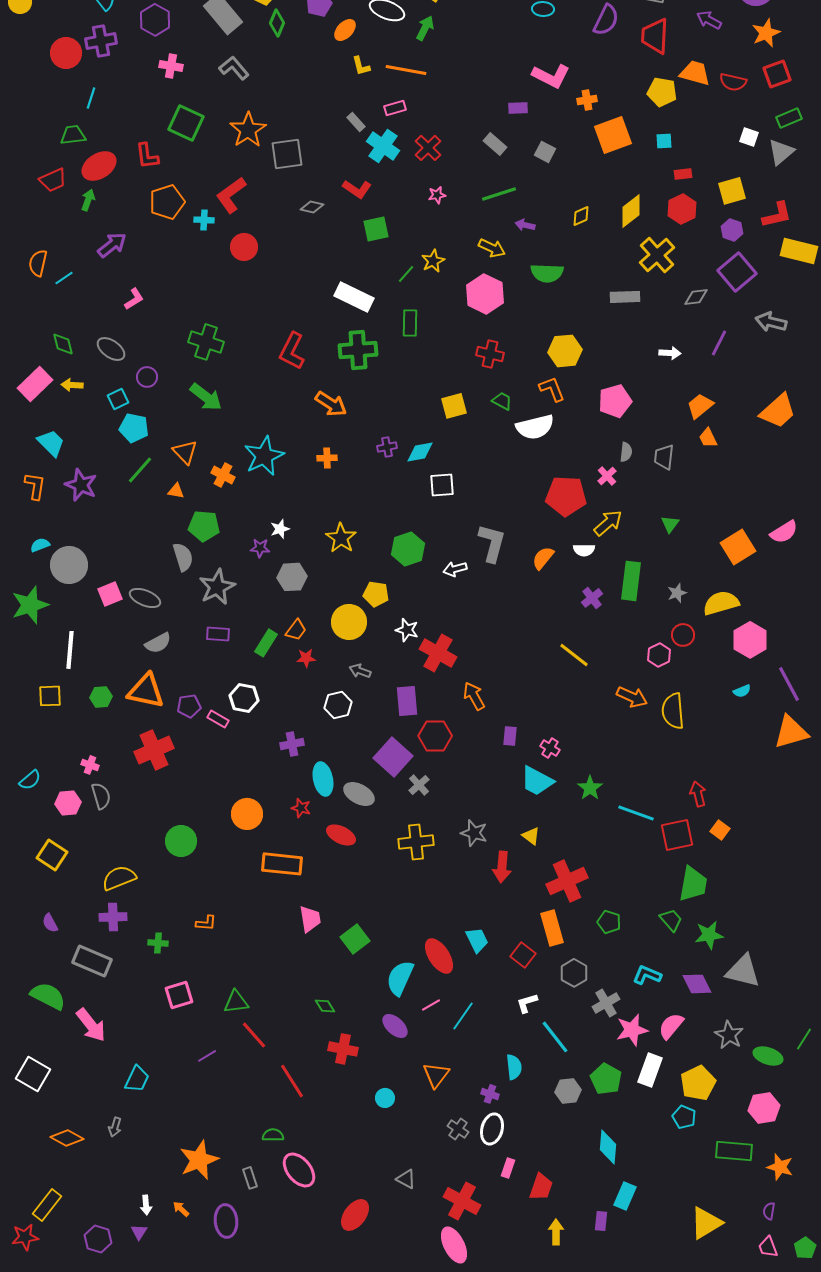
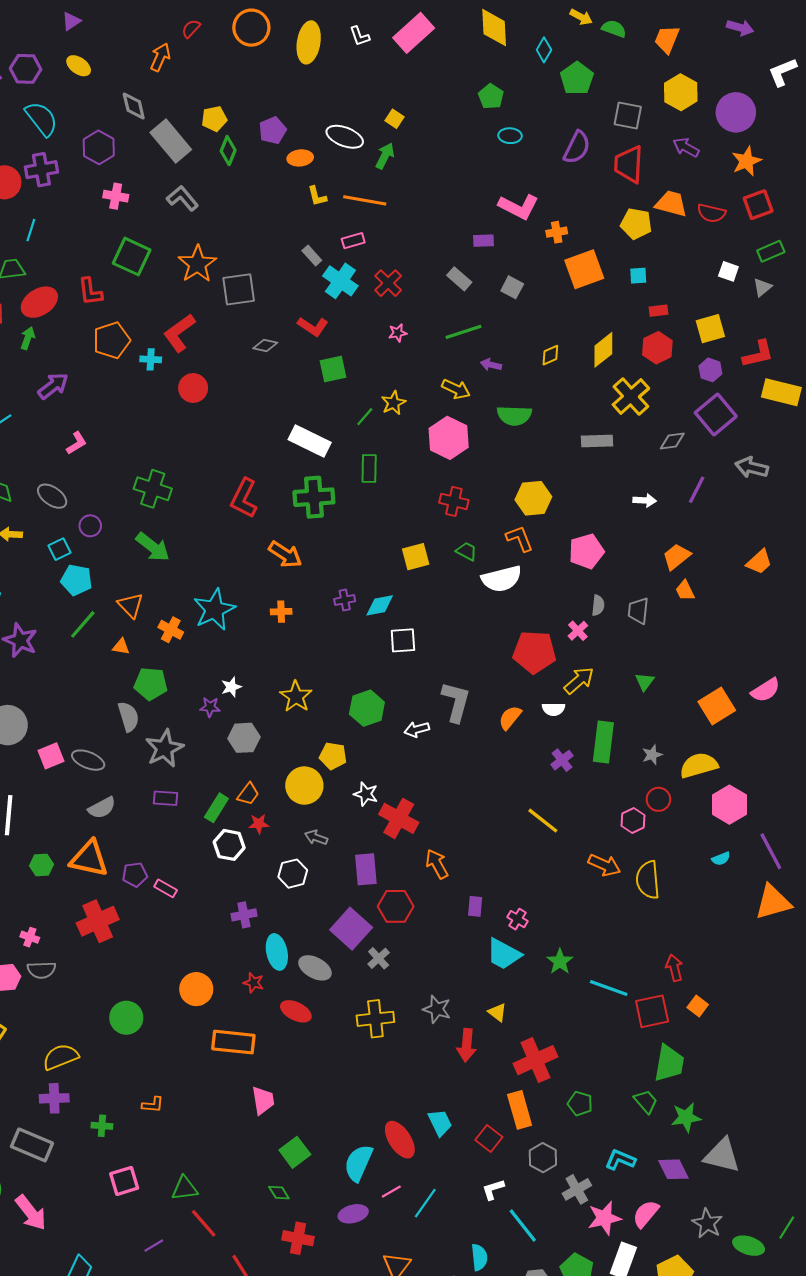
orange ellipse: (345, 30) -> (300, 158), turned 40
gray triangle: (781, 152) -> (762, 287), size x0.7
orange trapezoid: (778, 411) -> (759, 562), size x0.7
white hexagon: (244, 698) -> (229, 845), moved
gray semicircle: (101, 796) -> (41, 970), turned 104
green square: (355, 939) -> (295, 1152), moved
purple ellipse: (395, 1026) -> (353, 1214), turned -56

